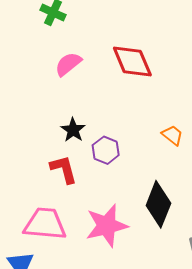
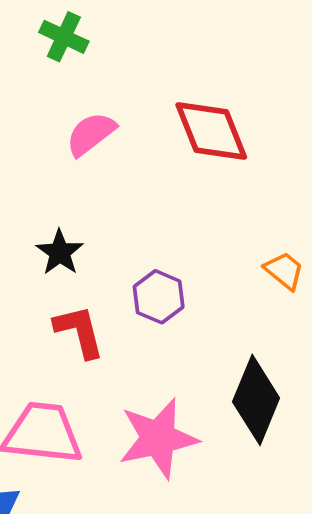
black star: (73, 130) -> (60, 252), moved

